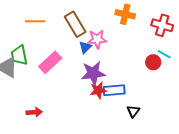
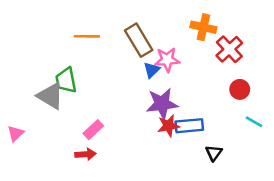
red cross: (162, 25) -> (229, 49), moved, turned 30
cyan line: (164, 54) -> (254, 122), moved
pink rectangle: (50, 62) -> (93, 130), moved, size x0.7

